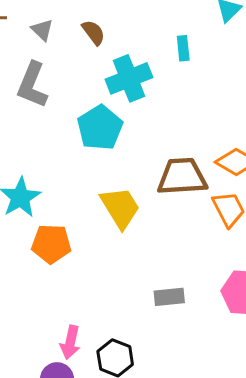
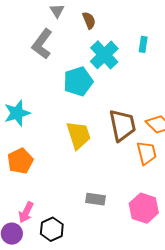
cyan cross: (129, 78) -> (104, 55), turned -36
brown trapezoid: (182, 177) -> (122, 125), turned 68
orange pentagon: (51, 244) -> (20, 161), moved, turned 30

